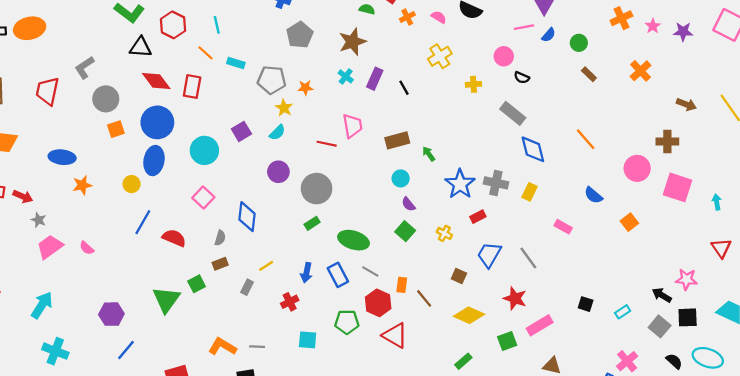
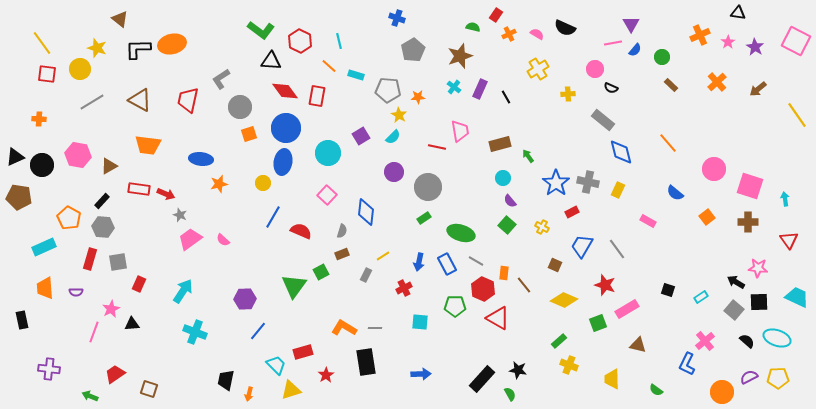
purple star: (683, 32) -> (755, 47), turned 30
brown arrow: (686, 104) -> (758, 89), moved, turned 120
brown cross: (667, 141) -> (748, 222), moved

